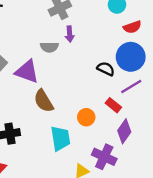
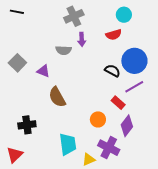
red semicircle: (132, 27) -> (114, 35), moved
purple triangle: (27, 72) -> (43, 71), size x0.6
orange circle: (86, 117) -> (98, 119), moved
cyan trapezoid: (60, 138) -> (68, 144), moved

